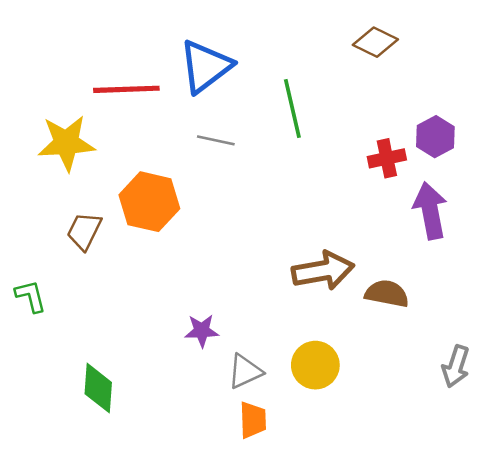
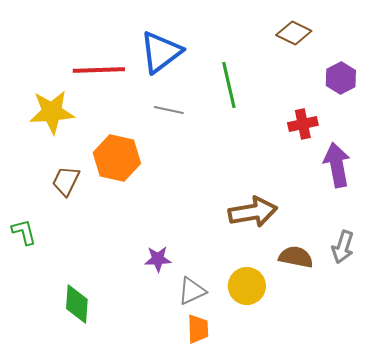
purple hexagon: (435, 137) -> (341, 78), moved
brown semicircle: (387, 294) -> (296, 257), moved
gray arrow: (456, 366) -> (343, 247), moved

